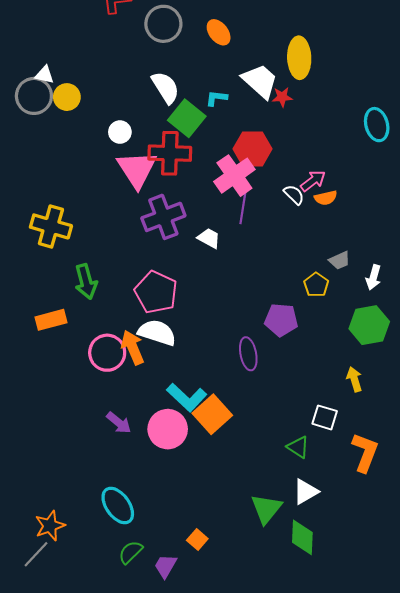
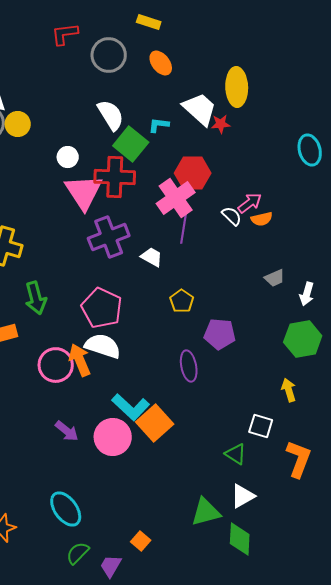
yellow pentagon: (316, 285) -> (182, 301), moved
green triangle: (266, 509) -> (206, 512), turned 36

